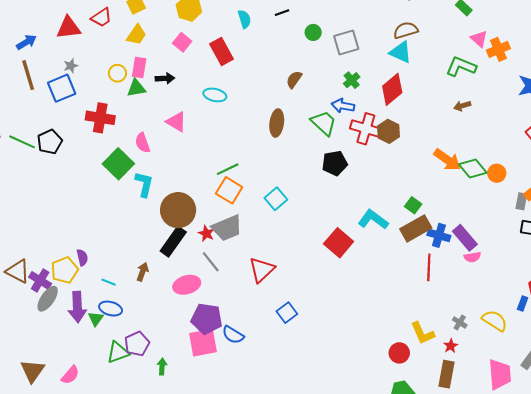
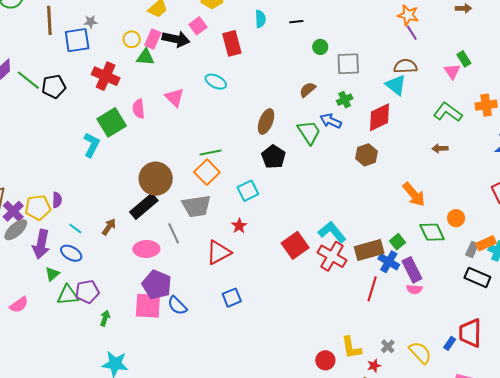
pink triangle: (479, 39) -> (452, 71), moved
black arrow: (165, 78) -> (176, 39), moved, size x1.5
brown semicircle: (294, 79) -> (308, 90), moved
red cross: (366, 129) -> (332, 256), moved
black pentagon: (335, 163) -> (273, 157), moved, turned 30
green diamond: (473, 169) -> (432, 232), moved
cyan L-shape: (144, 184) -> (91, 145), moved
green square: (413, 205) -> (397, 242), moved
red star: (206, 233) -> (239, 226), moved
green triangle: (96, 319) -> (52, 274), moved

